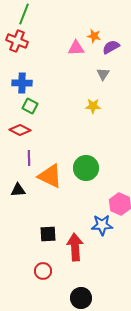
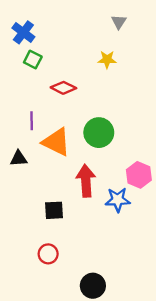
blue cross: (22, 83) -> (23, 32), turned 36
red diamond: (20, 130) -> (63, 88), moved
red arrow: (75, 247) -> (86, 181), moved

